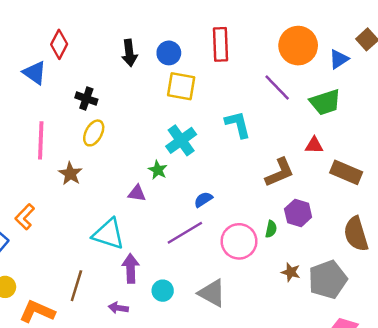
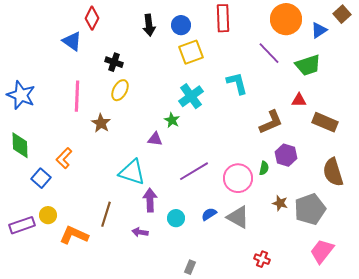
yellow square: (181, 86) -> (191, 52), turned -30
blue semicircle: (203, 199) -> (209, 214), moved
gray triangle: (212, 293) -> (238, 217), moved

